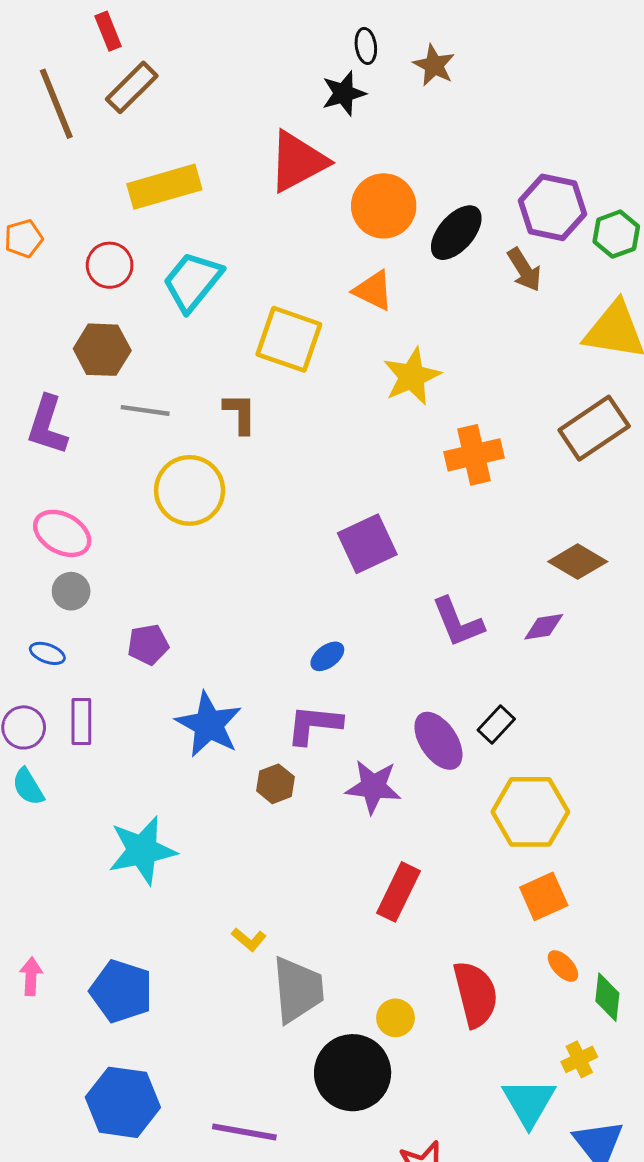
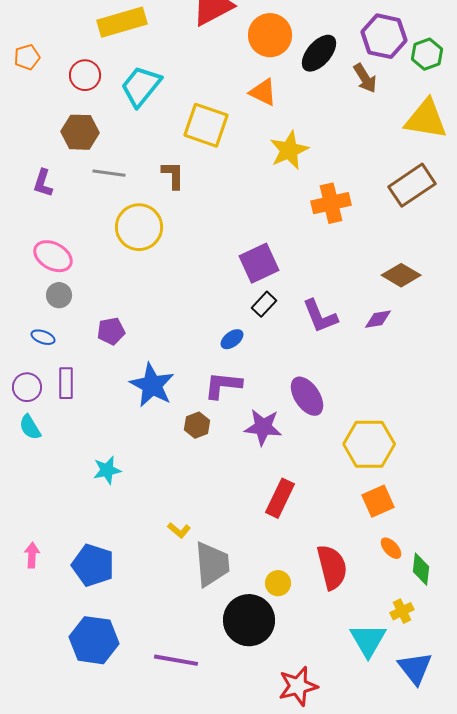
purple L-shape: (47, 425) -> (43, 183), size x0.7
black rectangle: (496, 725) -> (264, 304), moved
cyan star: (142, 850) -> (107, 470), size x0.6

